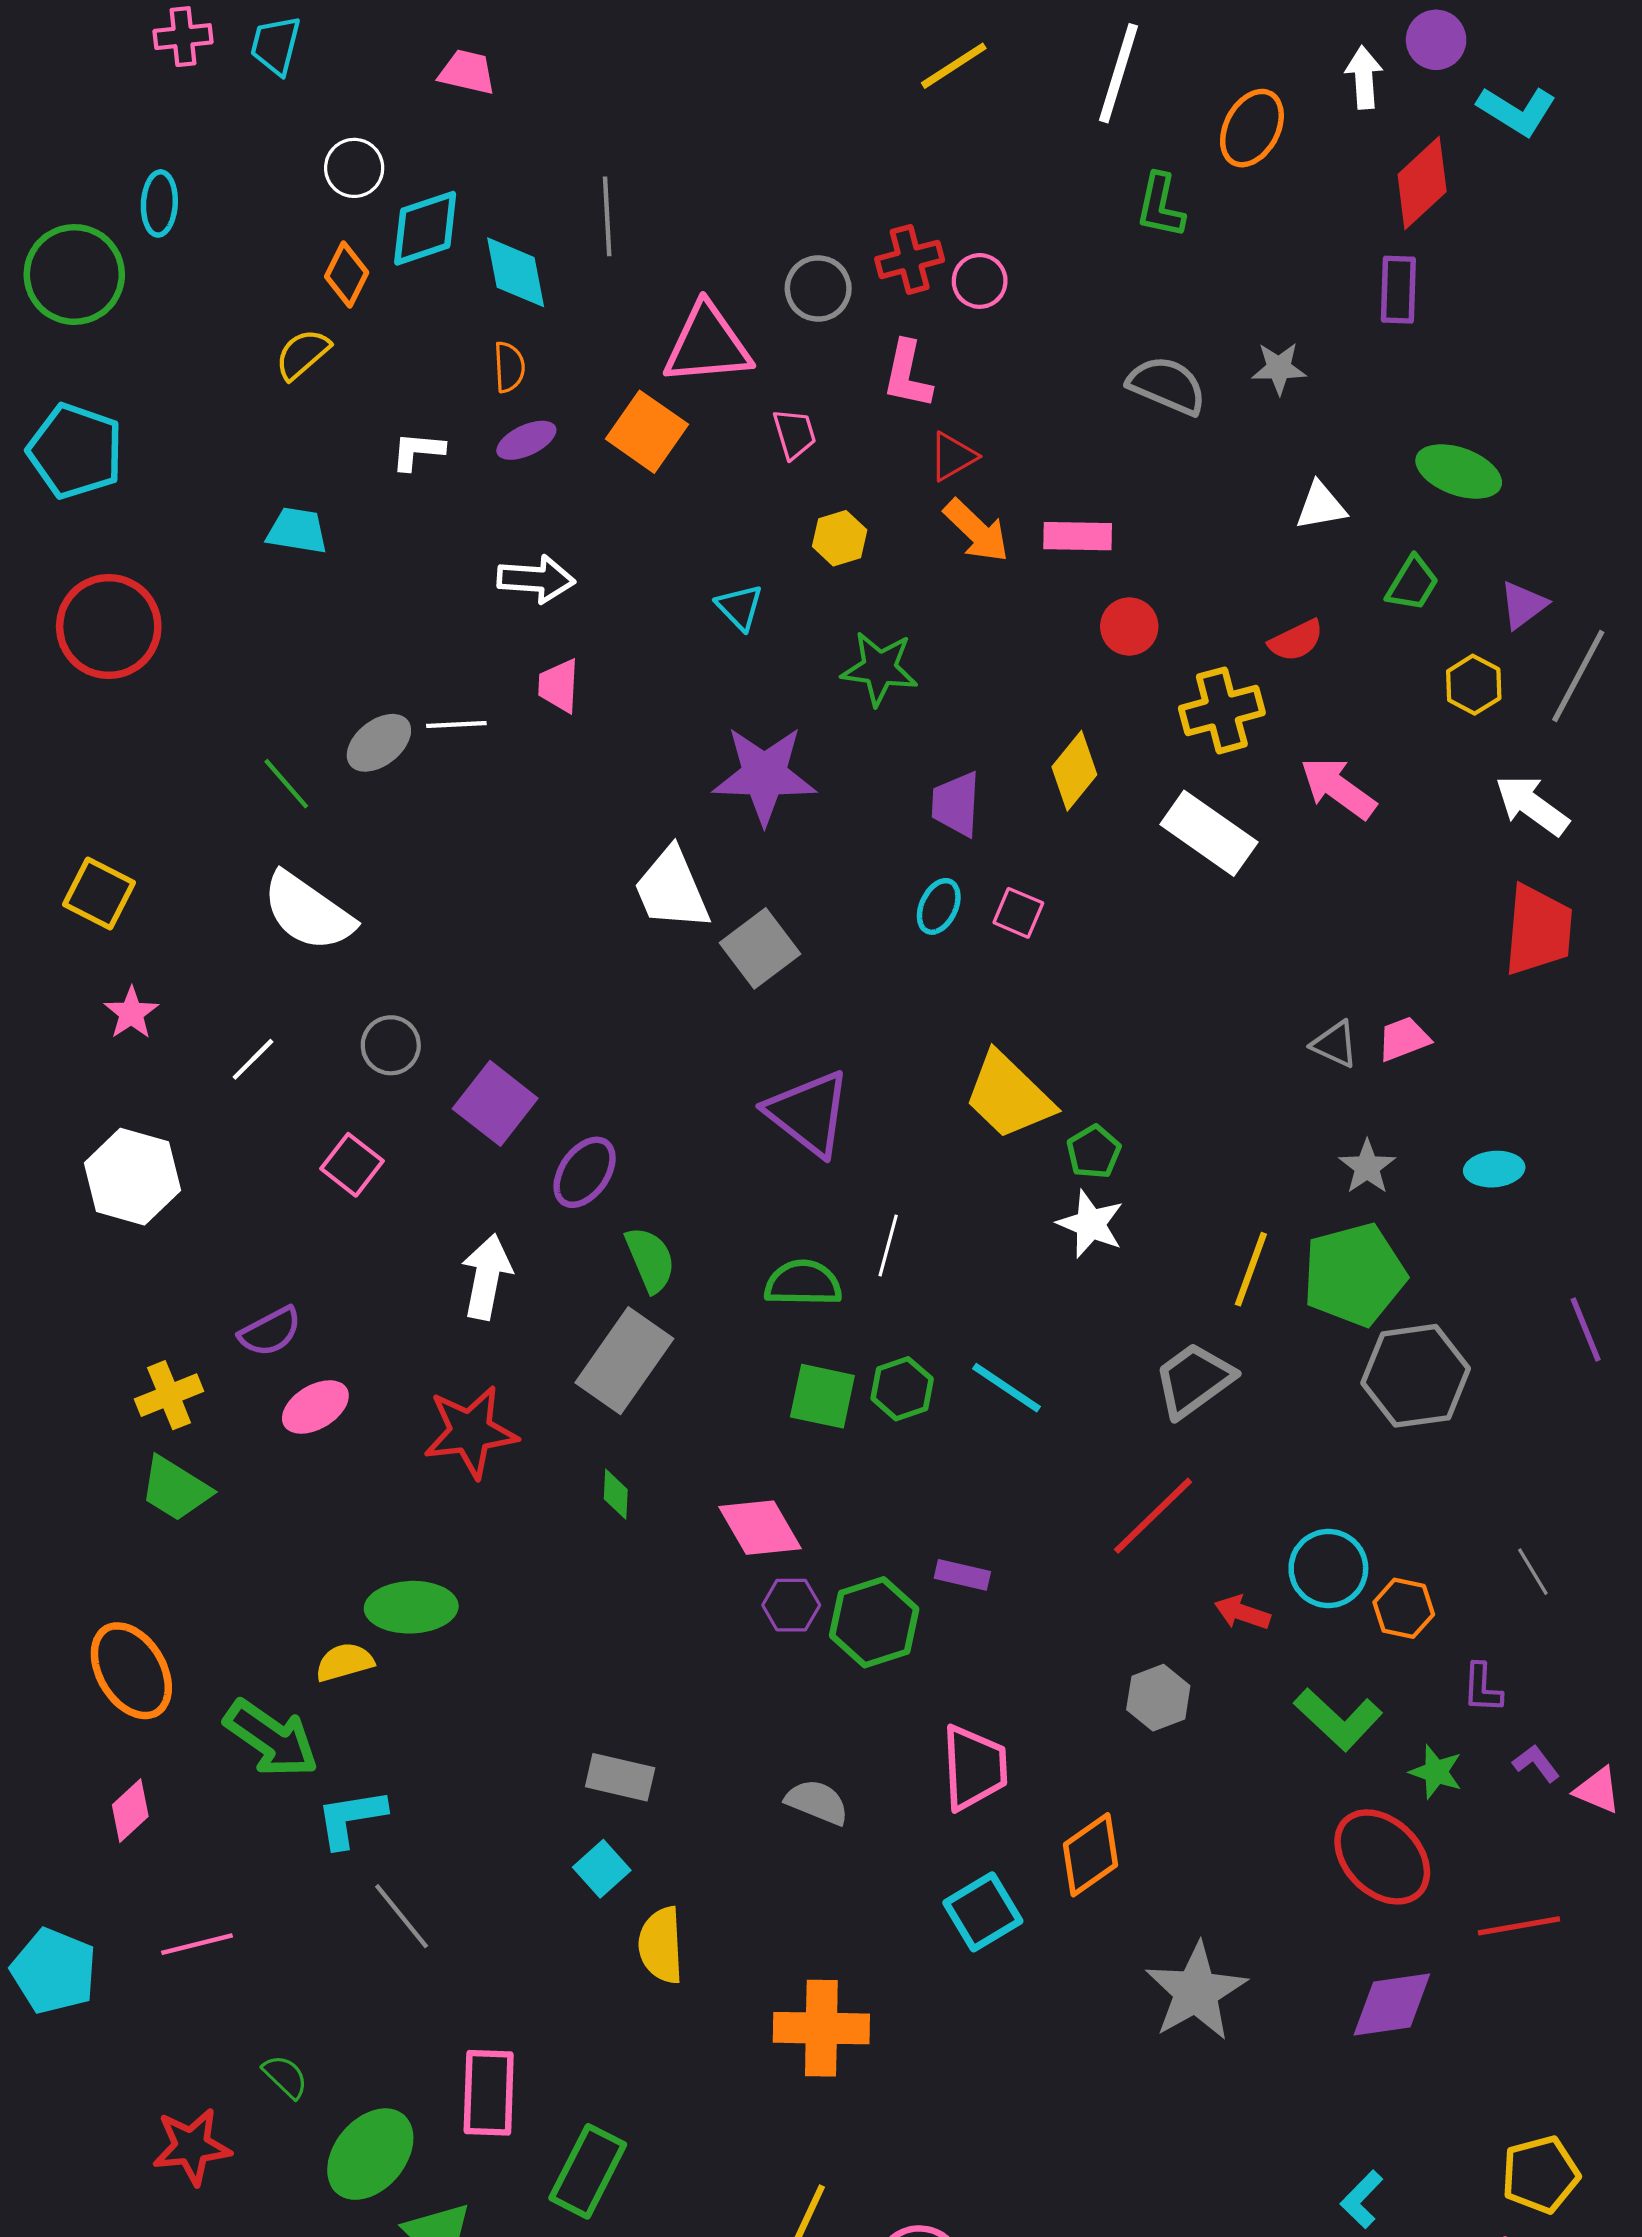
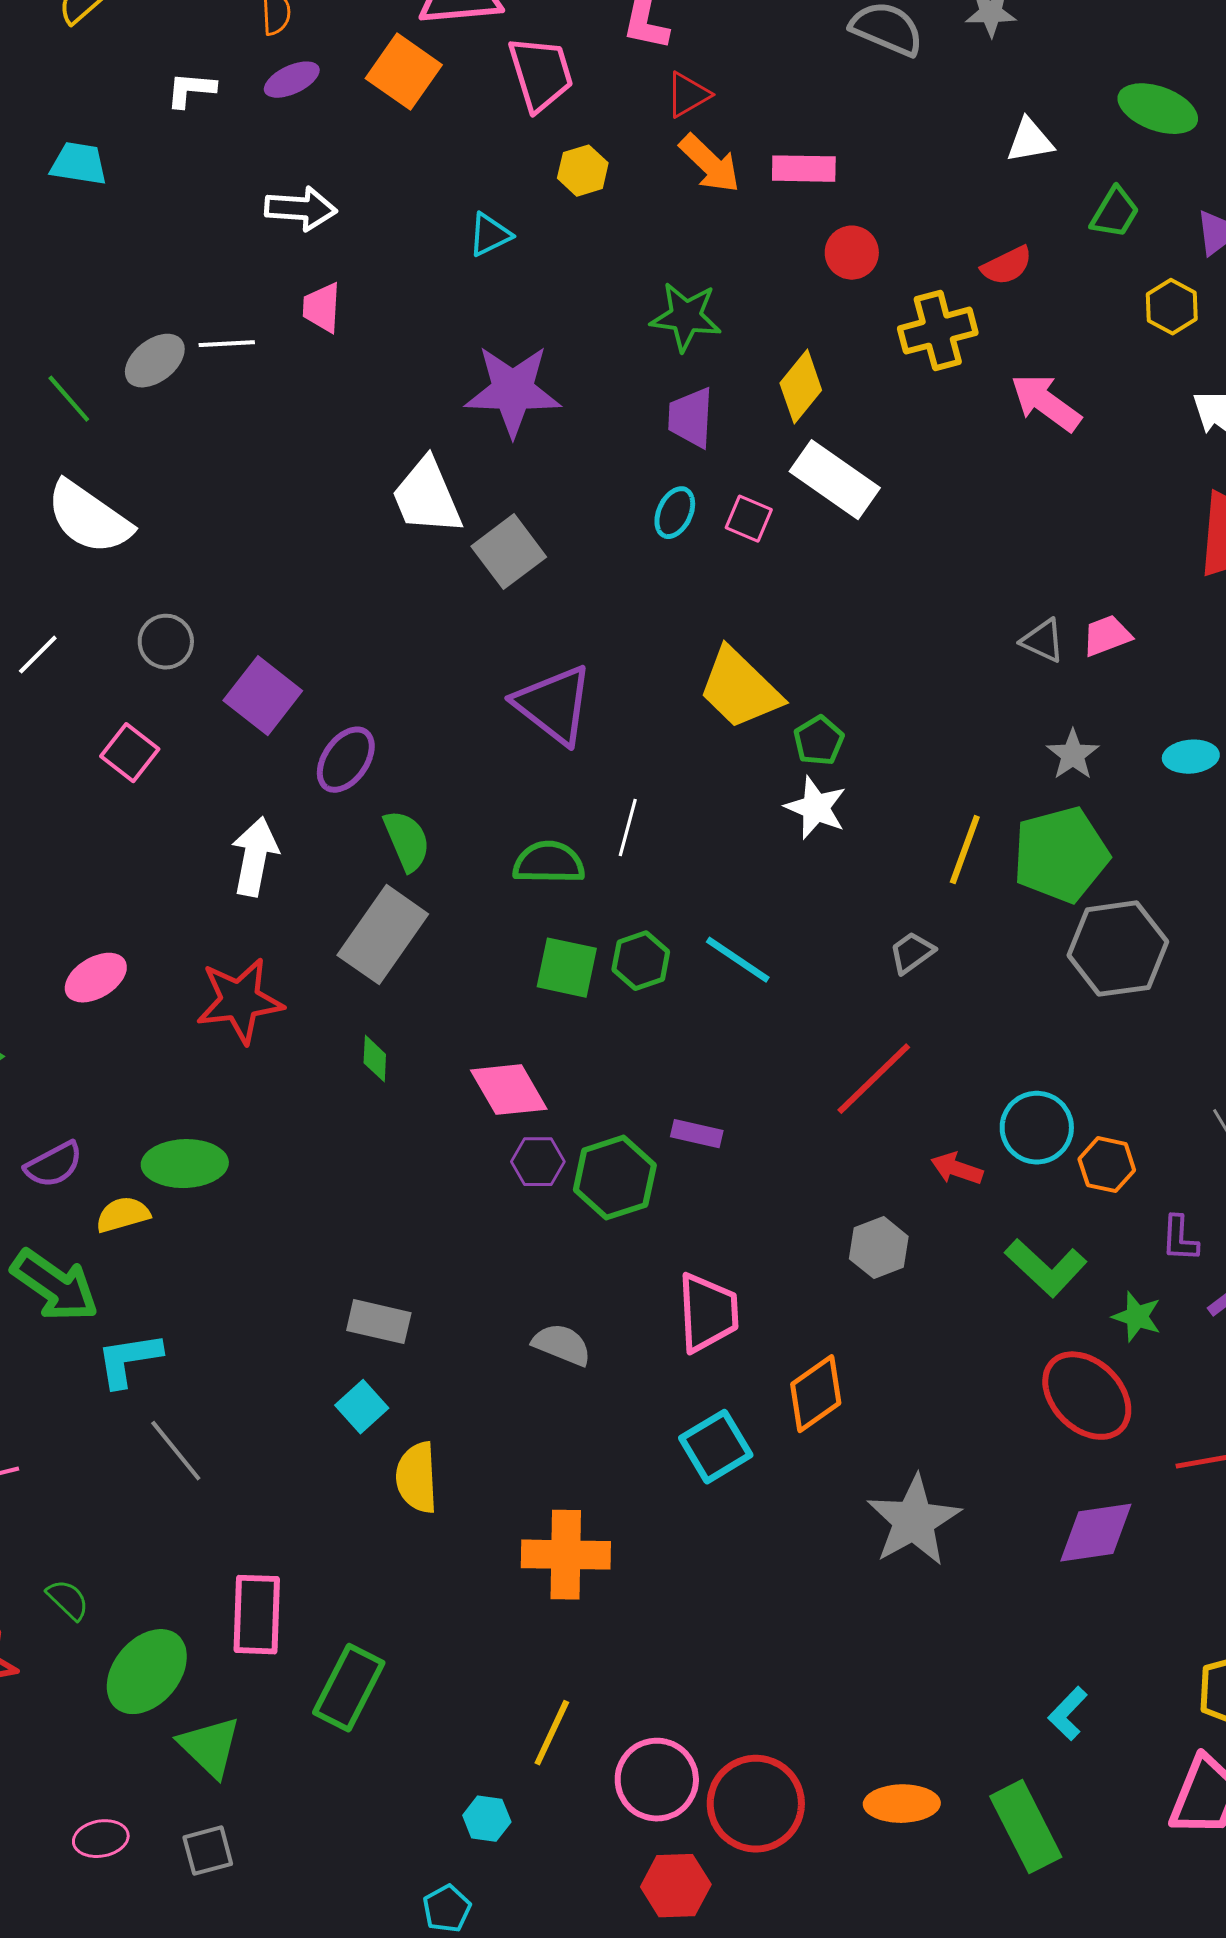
pink trapezoid: (794, 434) -> (541, 74), size x1.6
cyan triangle: (740, 607) -> (490, 235), turned 48
green star: (879, 669) -> (686, 317), moved
white rectangle: (1209, 833) -> (835, 480), moved
purple semicircle: (270, 1332) -> (54, 1165), moved
gray trapezoid: (1194, 1380) -> (912, 953), size x0.6

